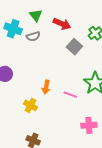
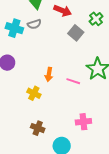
cyan cross: (13, 29) -> (14, 28), moved
pink cross: (89, 125) -> (83, 122), moved

